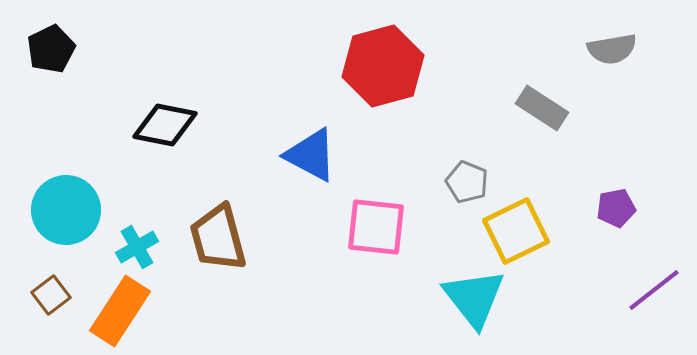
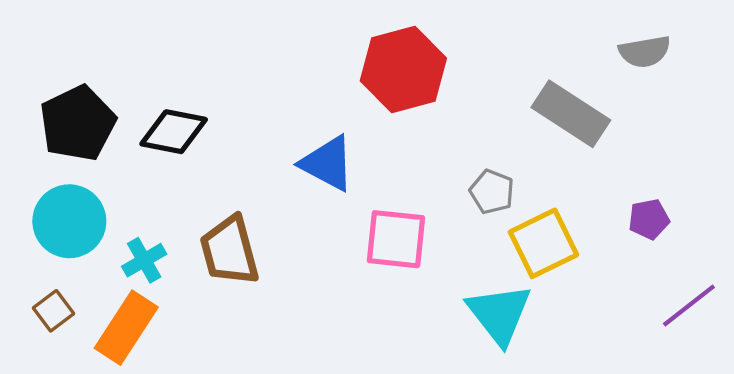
black pentagon: (51, 49) -> (78, 123), moved, size x1.5
gray rectangle: (542, 108) -> (571, 114), size x1.4

